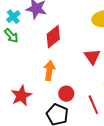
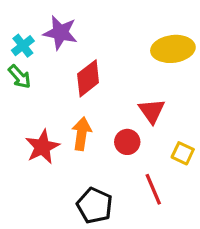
red circle: (66, 94) -> (127, 142), moved
red star: (21, 96) -> (42, 147), moved

